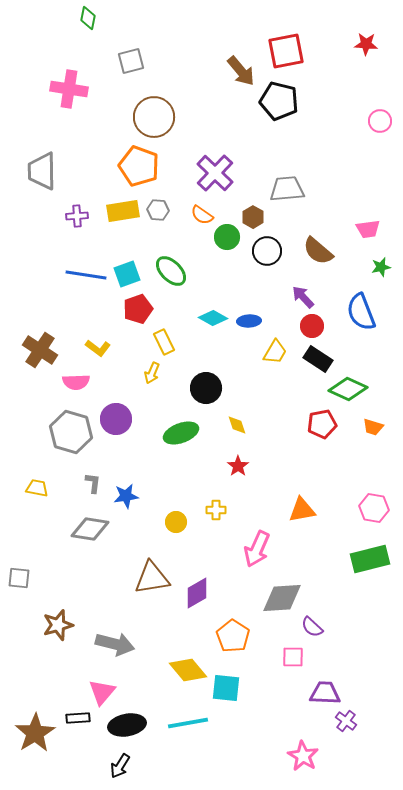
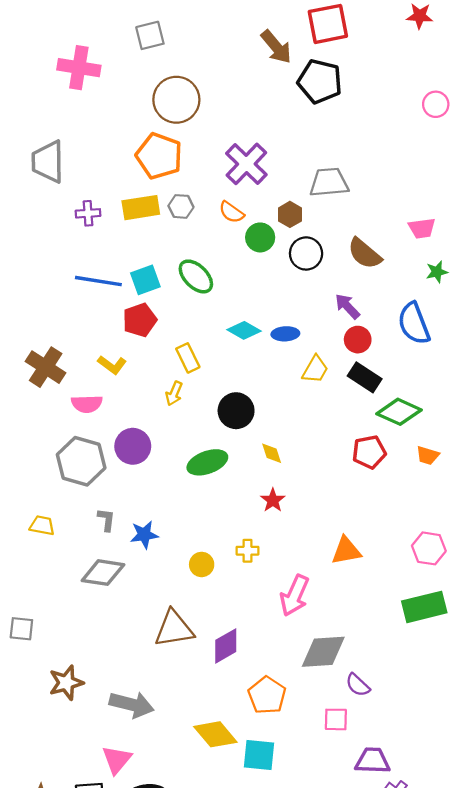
red pentagon: (138, 309) -> (140, 320), moved

